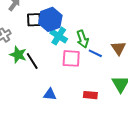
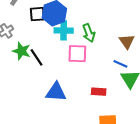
cyan cross: (59, 36) -> (64, 30), turned -30
blue line: (95, 53) -> (120, 64), moved
blue triangle: (50, 94) -> (56, 92), size x1.5

